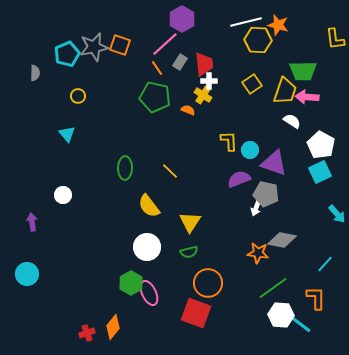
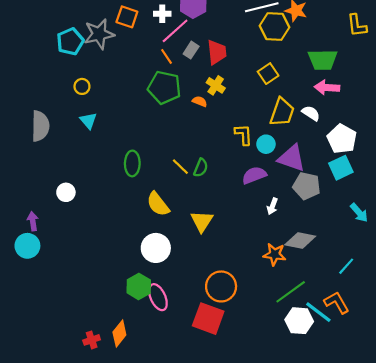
orange square: (120, 45) -> (127, 17), moved
gray semicircle: (35, 73) -> (40, 126), moved, size x1.8
white cross: (209, 81) -> (162, 14), moved
yellow trapezoid: (285, 91) -> (282, 112), moved
cyan triangle: (67, 134) -> (88, 121), moved
gray pentagon: (266, 194) -> (307, 186), moved
green semicircle: (189, 252) -> (201, 168), moved, turned -54
cyan circle: (27, 274) -> (27, 246), moved
orange L-shape: (316, 298) -> (337, 303), turned -30
cyan line: (299, 323) -> (318, 312), moved

